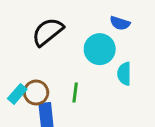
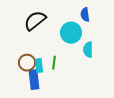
blue semicircle: (120, 23) -> (85, 15), turned 64
cyan rectangle: (17, 94) -> (39, 66), moved, turned -48

